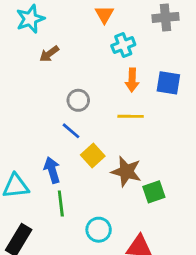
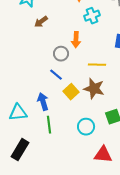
orange arrow: (132, 80) -> (76, 40), moved
brown star: (126, 172) -> (94, 89), moved
cyan circle: (99, 230) -> (86, 127), moved

